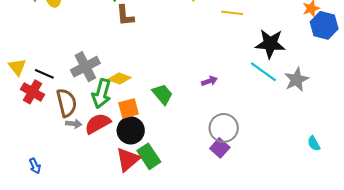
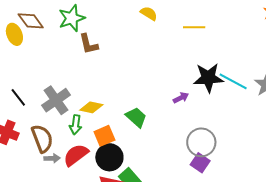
black star: (270, 44) -> (208, 78), moved
black line: (44, 74) -> (18, 97), moved, turned 36
green arrow: (101, 94) -> (76, 125), size x0.7

